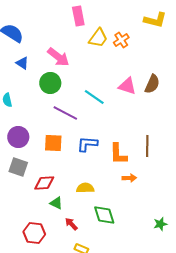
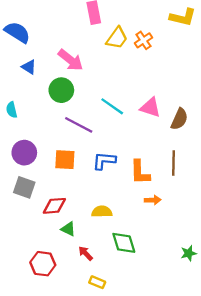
brown semicircle: (152, 84) -> (179, 119), moved
pink triangle: (127, 86) -> (150, 107), moved

